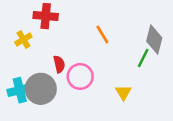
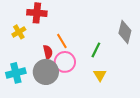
orange line: (102, 35) -> (62, 41), moved
green line: (143, 58) -> (96, 50), moved
gray circle: (41, 89) -> (46, 72), moved

